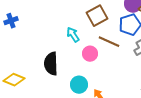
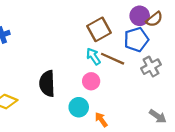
cyan arrow: (73, 35) -> (93, 56), moved
pink circle: (90, 54) -> (91, 81), moved

